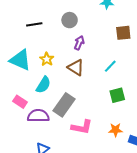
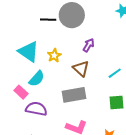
gray circle: (70, 20) -> (72, 15), moved, size x1.6
cyan semicircle: (43, 85) -> (37, 79), moved
gray rectangle: (64, 105) -> (74, 95), moved, turned 35

